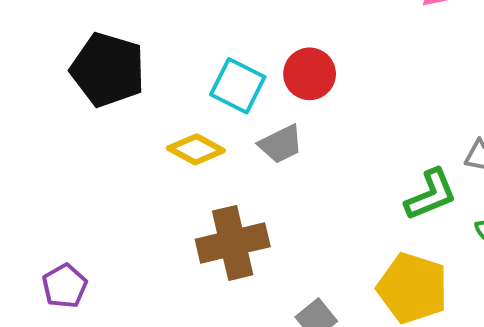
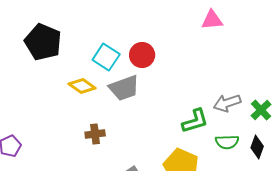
gray trapezoid: (281, 144) -> (124, 88), size x1.4
brown cross: (233, 243) -> (95, 134), size x0.6

